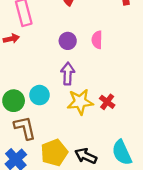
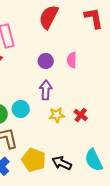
yellow star: (80, 102) -> (57, 115), size x0.7
yellow pentagon: (54, 153) -> (34, 160), turned -30

